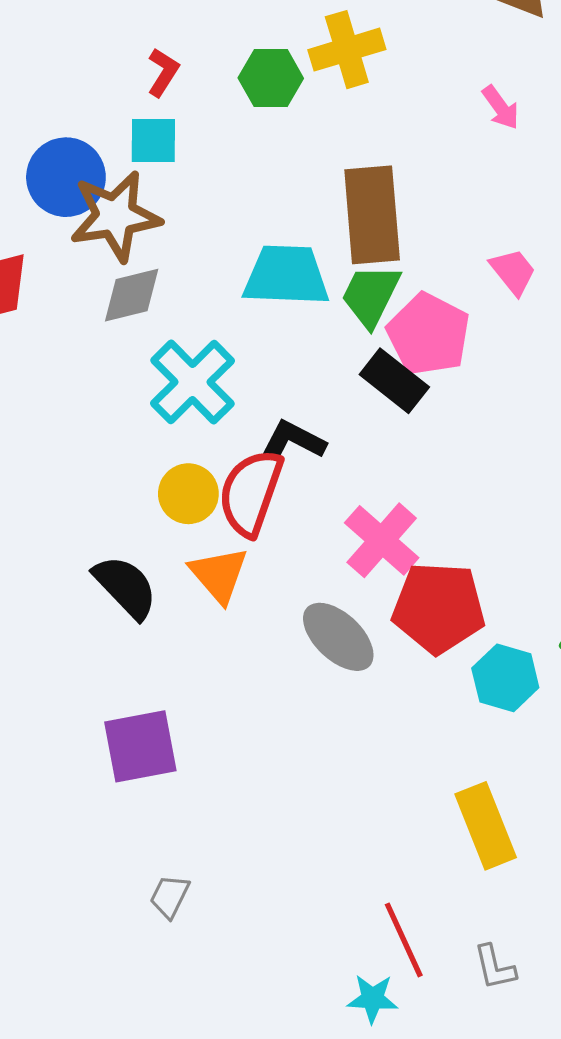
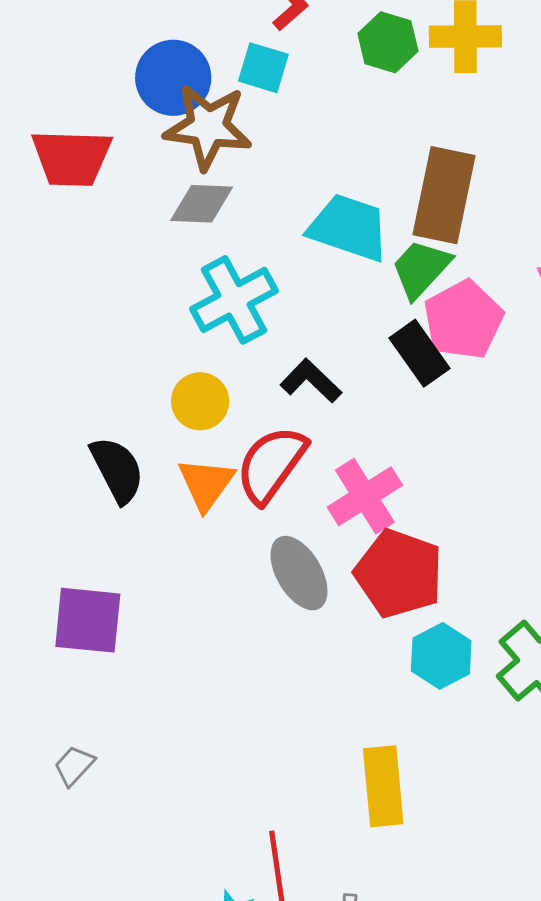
red semicircle: (251, 493) -> (271, 464), moved

